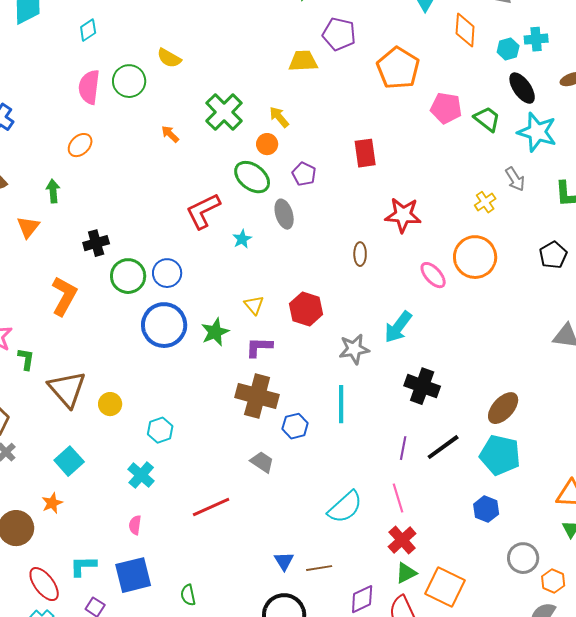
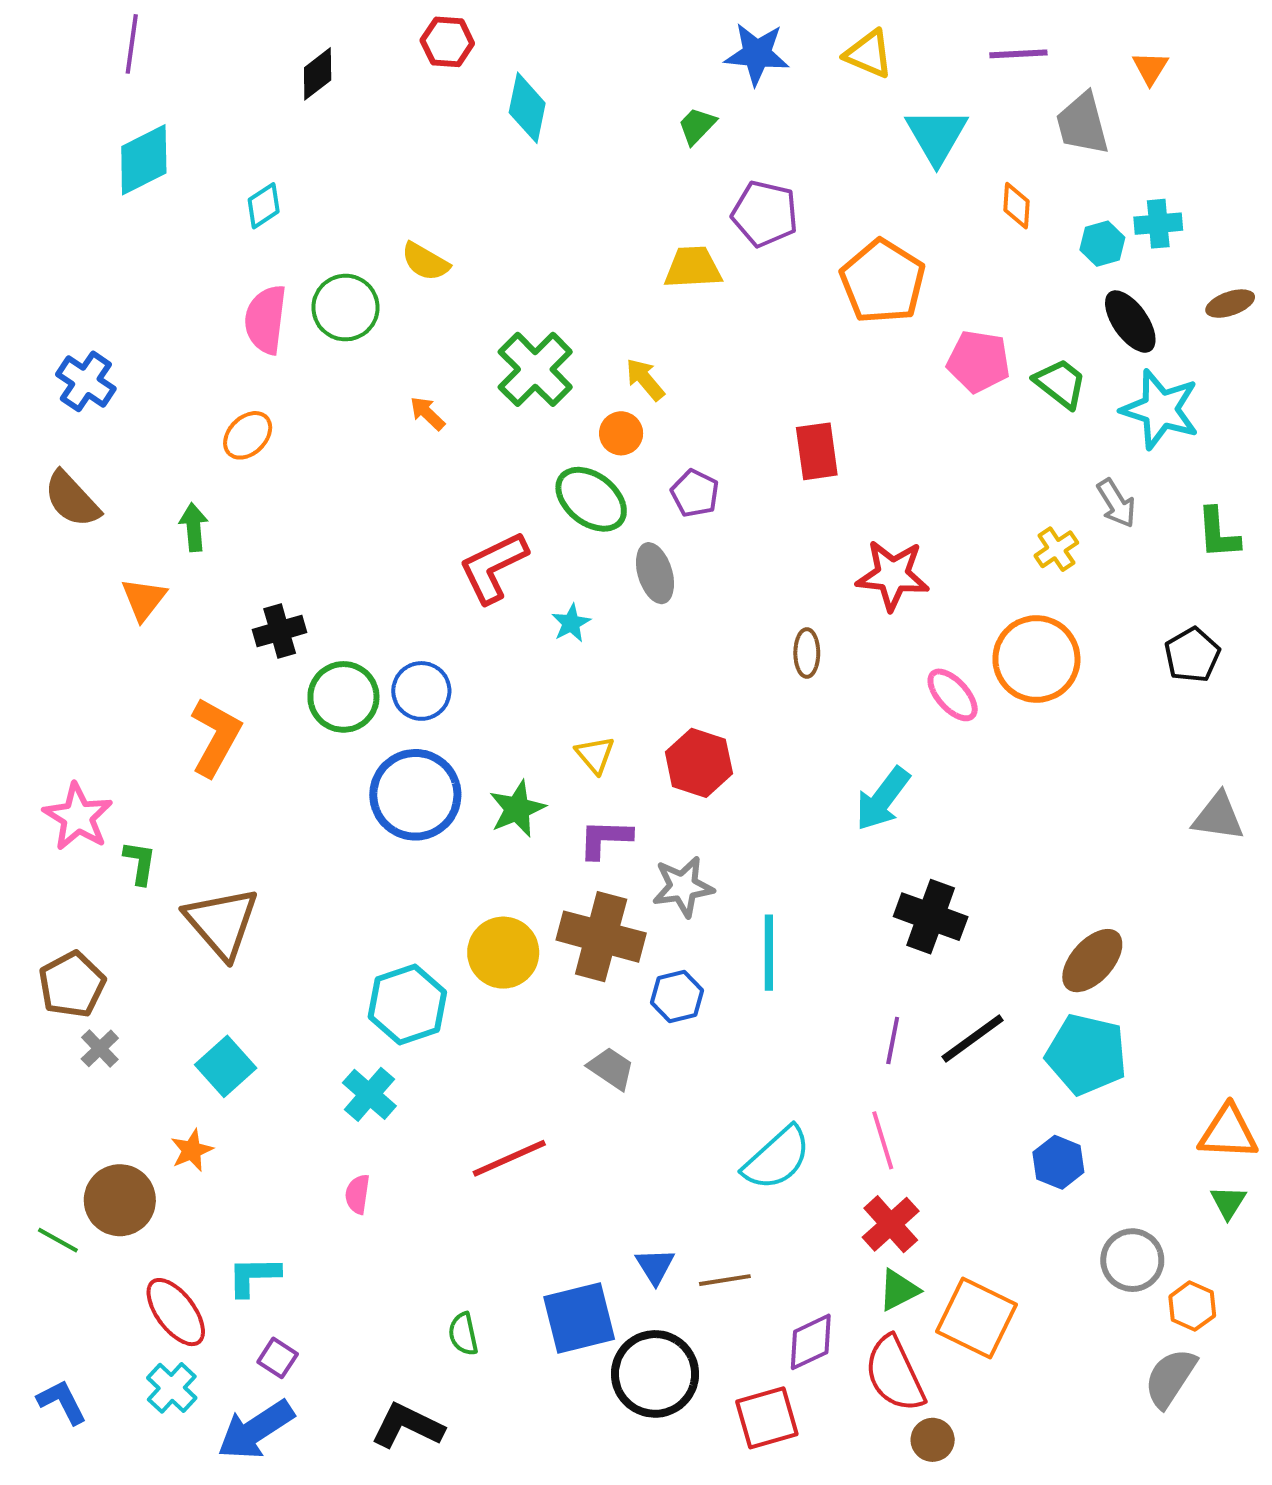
orange diamond: (465, 30) -> (1016, 206), size x0.7
gray star: (354, 349) -> (683, 887), moved
yellow circle: (110, 404) -> (503, 953), moved, size x1.5
cyan hexagon: (160, 430) -> (407, 1004), size x1.5
blue square: (133, 575) -> (579, 1318), moved

